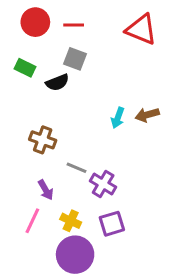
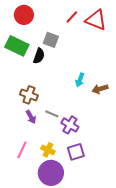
red line: (74, 25) -> (72, 17), moved, turned -48
green rectangle: (25, 68) -> (17, 46), size x1.6
black semicircle: (57, 82) -> (39, 56), turned -49
brown arrow: (147, 115) -> (100, 89), moved
purple arrow: (46, 190) -> (31, 117), moved

